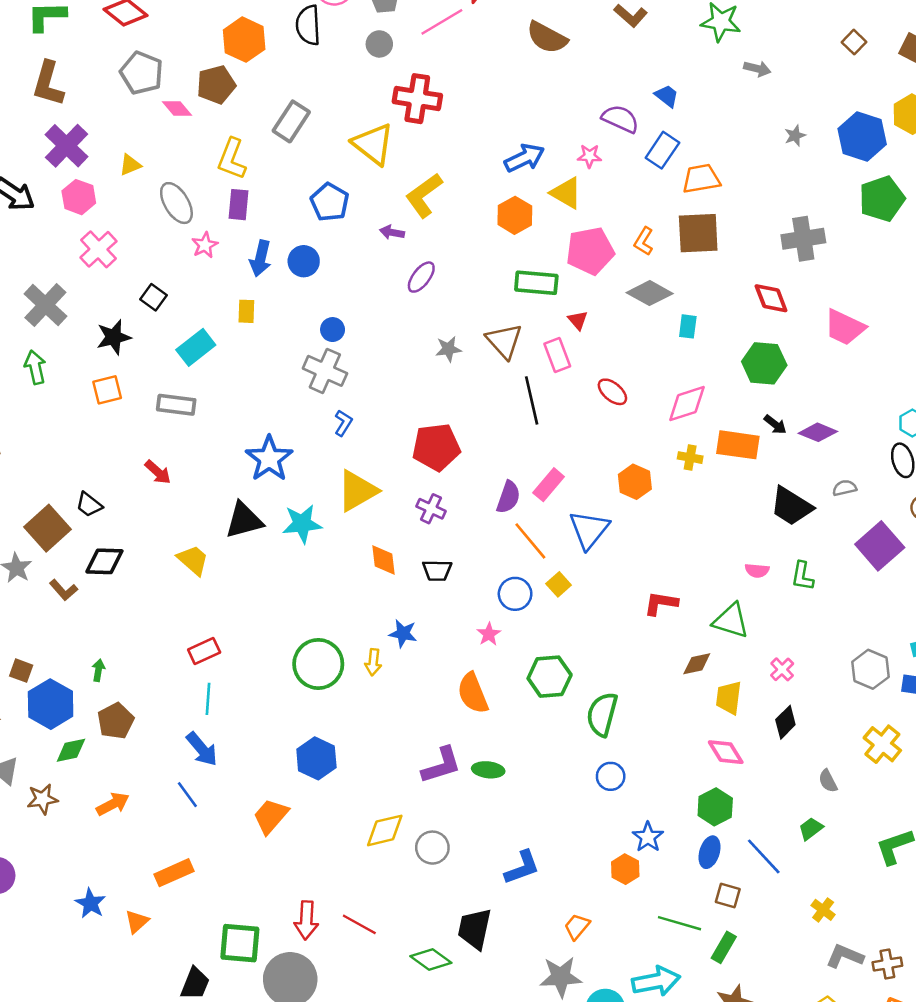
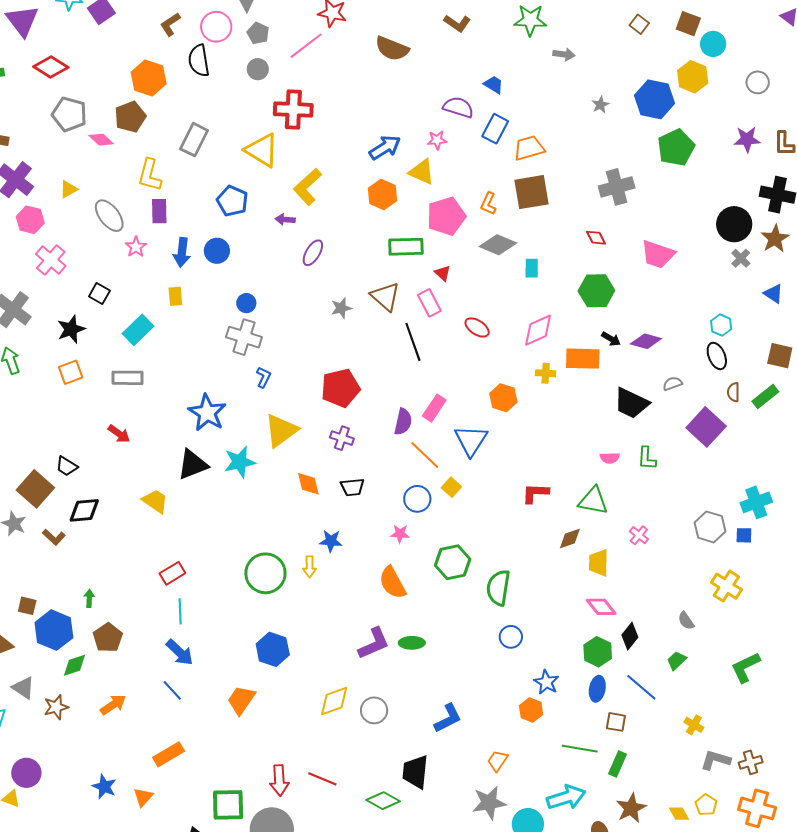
red diamond: (771, 298) -> (596, 238), size x0.7
pink star: (489, 634) -> (400, 534), turned -30
black diamond: (785, 722) -> (630, 636), moved

